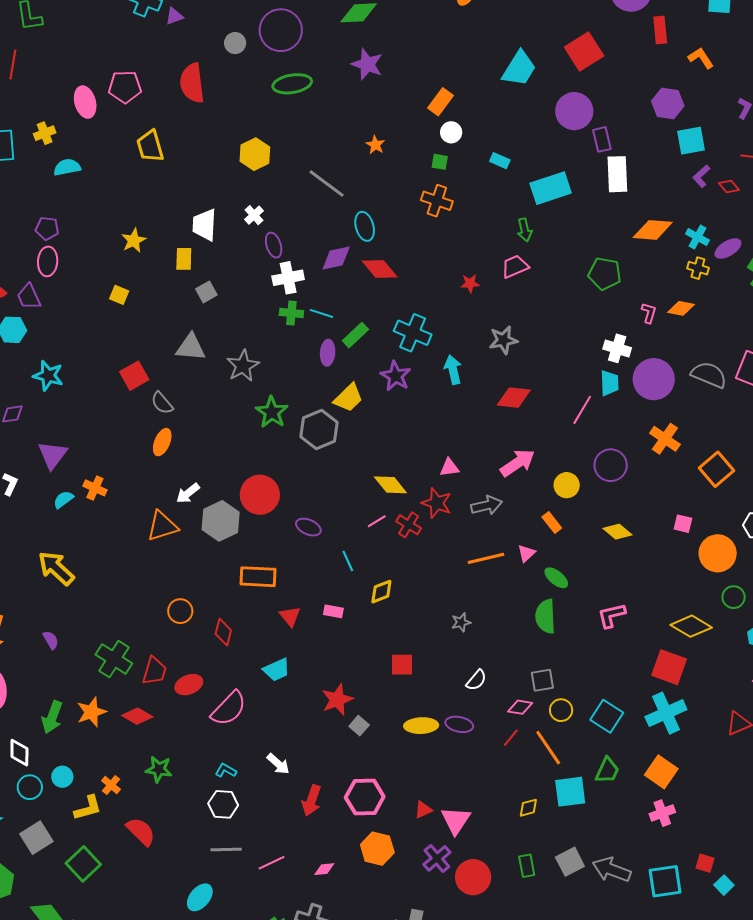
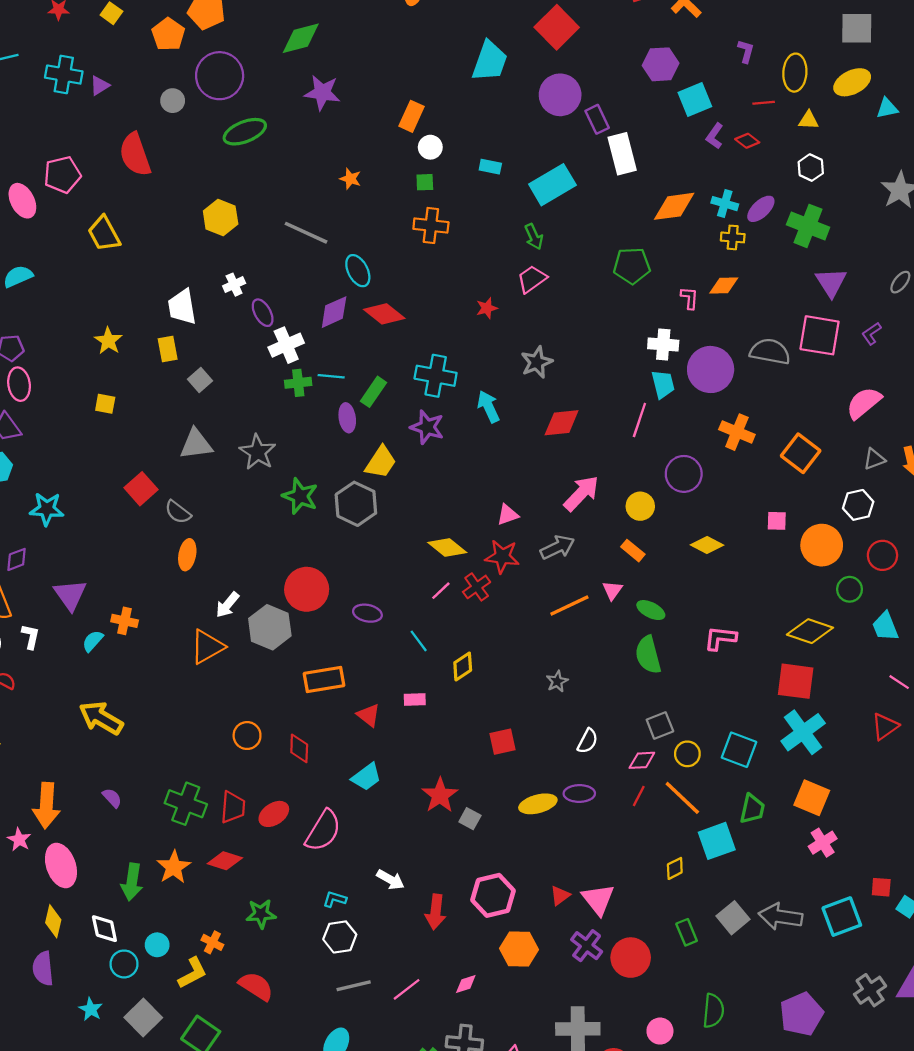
white cross: (254, 215) -> (234, 285), turned 30
red cross: (409, 525) -> (477, 587), turned 35
pink L-shape: (612, 615) -> (720, 638), turned 32

